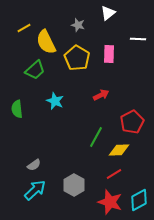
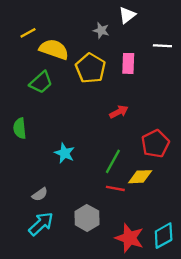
gray star: (78, 25) -> (101, 30), moved
yellow semicircle: (46, 42) -> (54, 49), turned 135
cyan star: (55, 101) -> (65, 153), moved
red line: (114, 174) -> (115, 188), moved, turned 42

